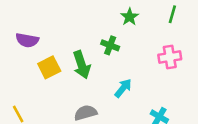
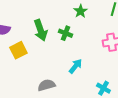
green arrow: (82, 65) -> (40, 30), moved

